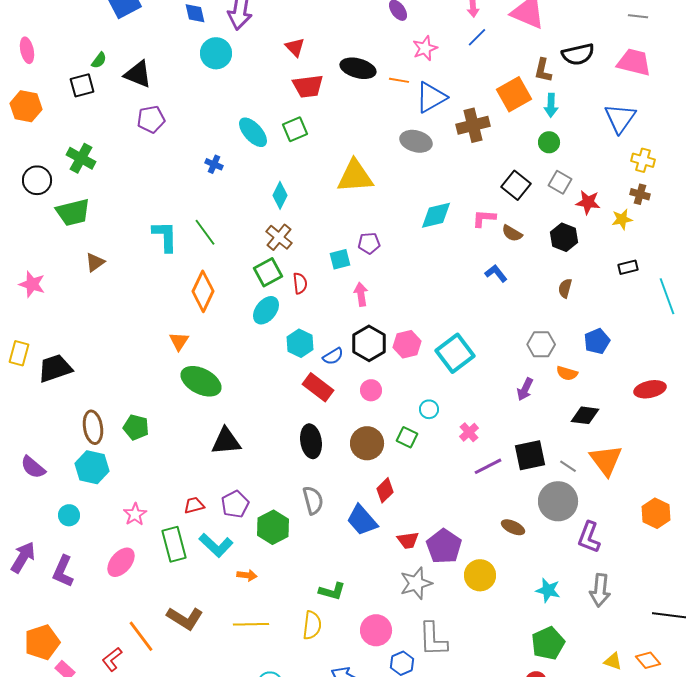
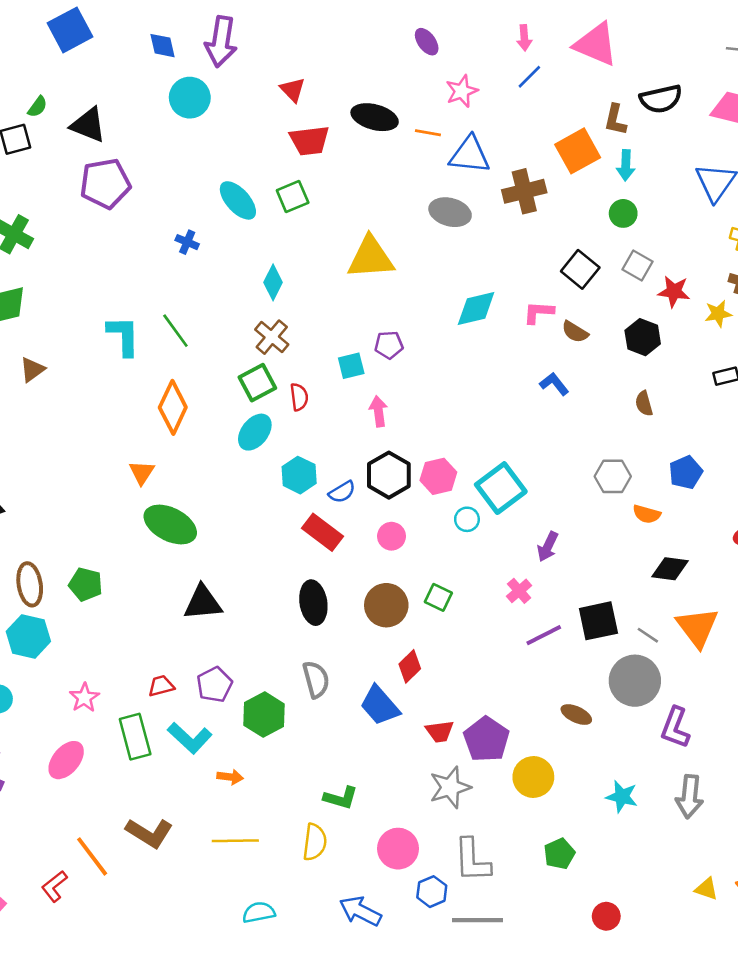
blue triangle: (431, 97) -> (470, 155), turned 36
purple pentagon: (151, 119) -> (105, 184), size x1.4
brown semicircle: (565, 288) -> (644, 403), turned -30
purple arrow: (525, 389) -> (548, 547), moved
cyan circle: (429, 409) -> (467, 519), moved
green pentagon: (548, 643) -> (559, 854), moved, size x0.7

